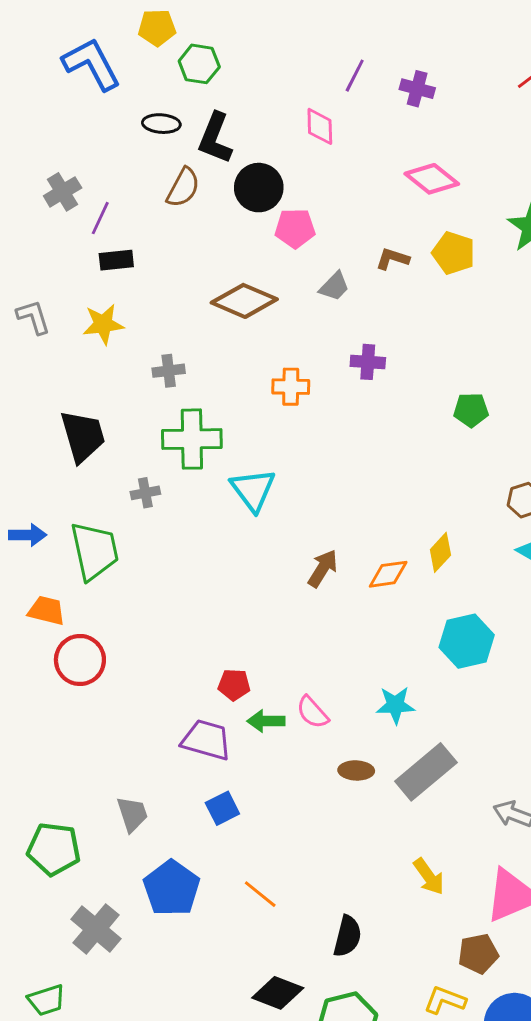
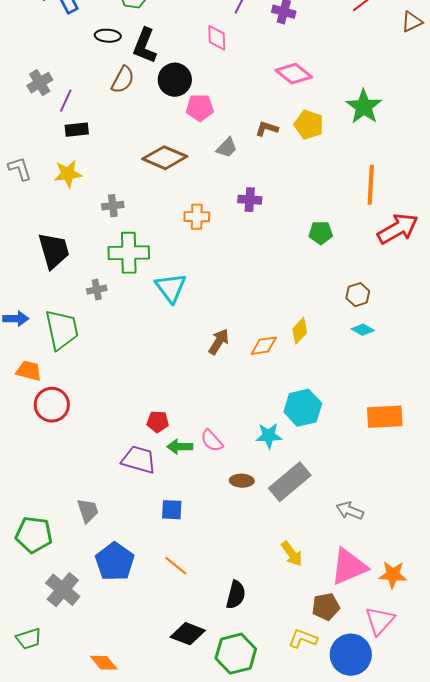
cyan hexagon: (467, 641) -> (303, 408), moved
blue square: (222, 808) -> (172, 510), moved, turned 30

